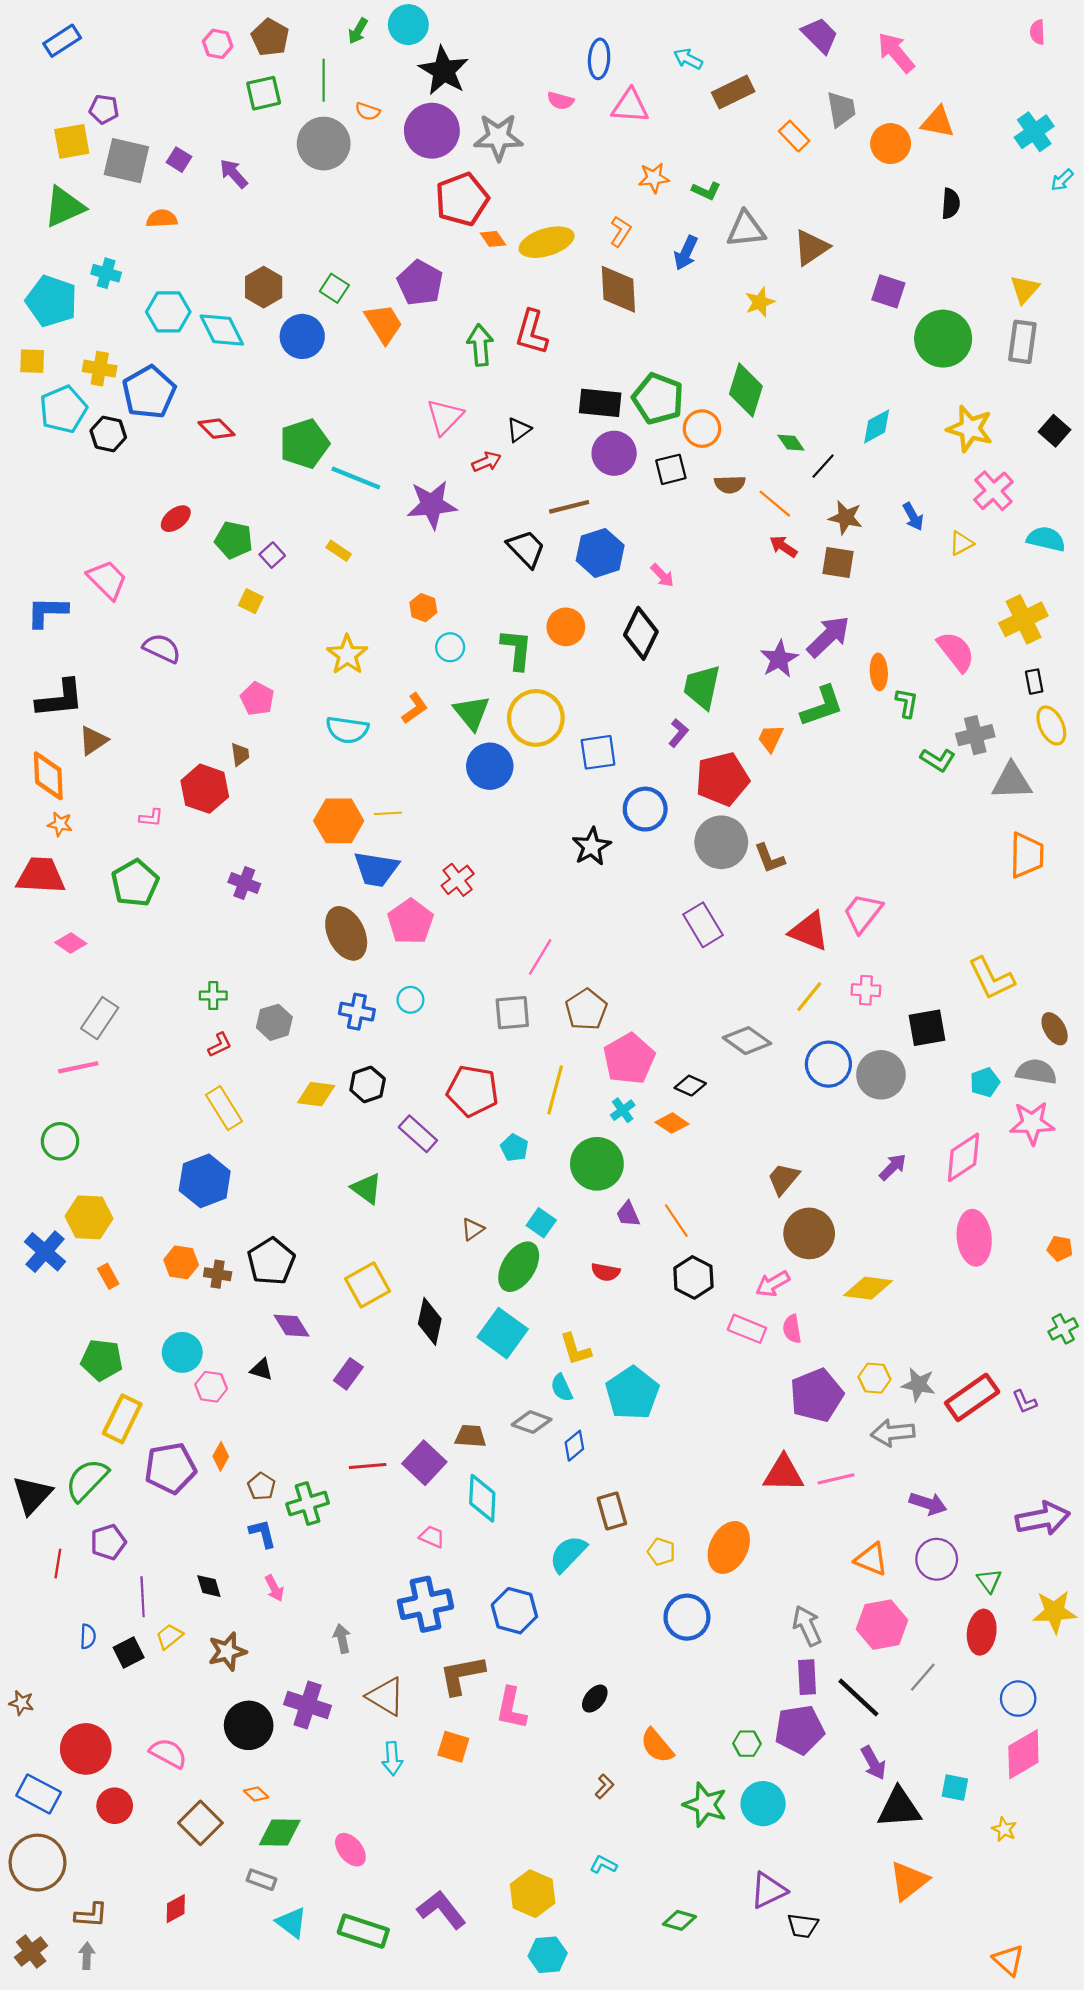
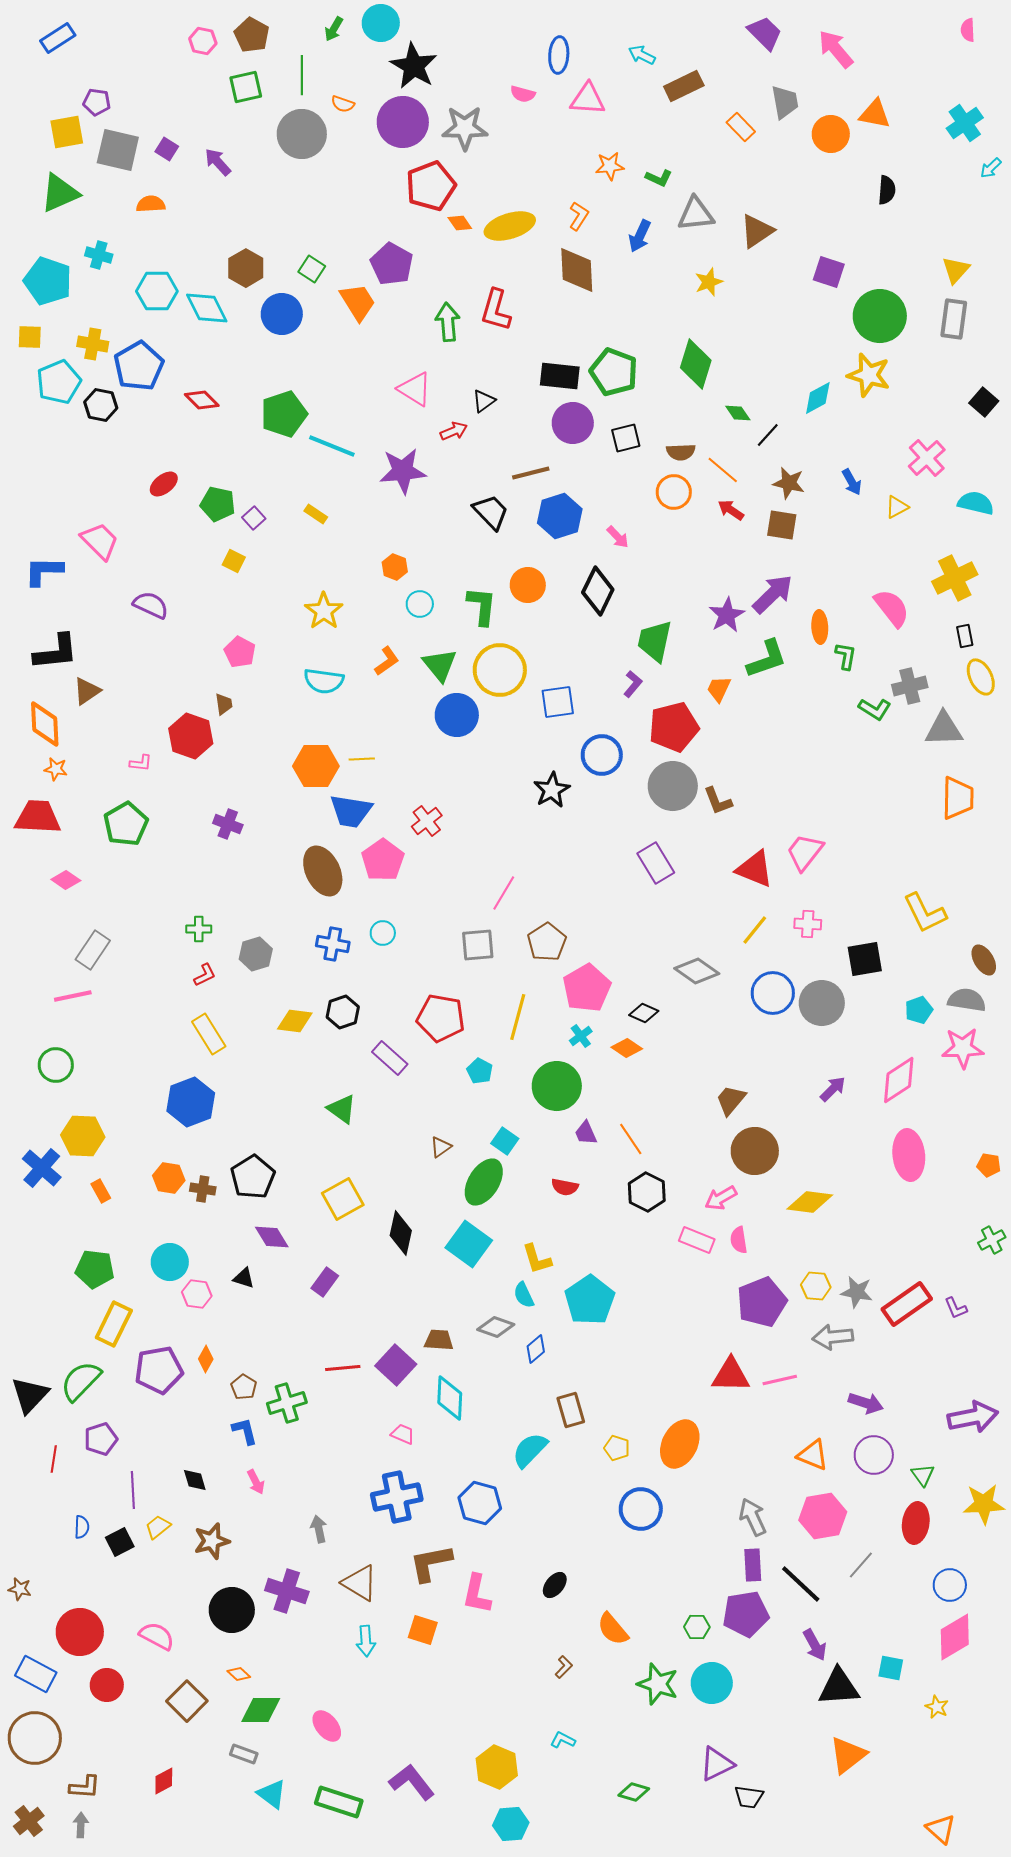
pink triangle: (445, 417) -> (415, 389), turned -42
orange circle: (702, 429) -> (674, 492), moved
yellow star: (970, 429) -> (869, 375), moved

